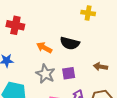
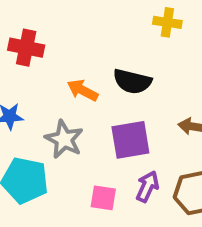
purple square: (69, 73) -> (130, 140), size x1.5
gray star: (45, 74) -> (64, 139), moved

